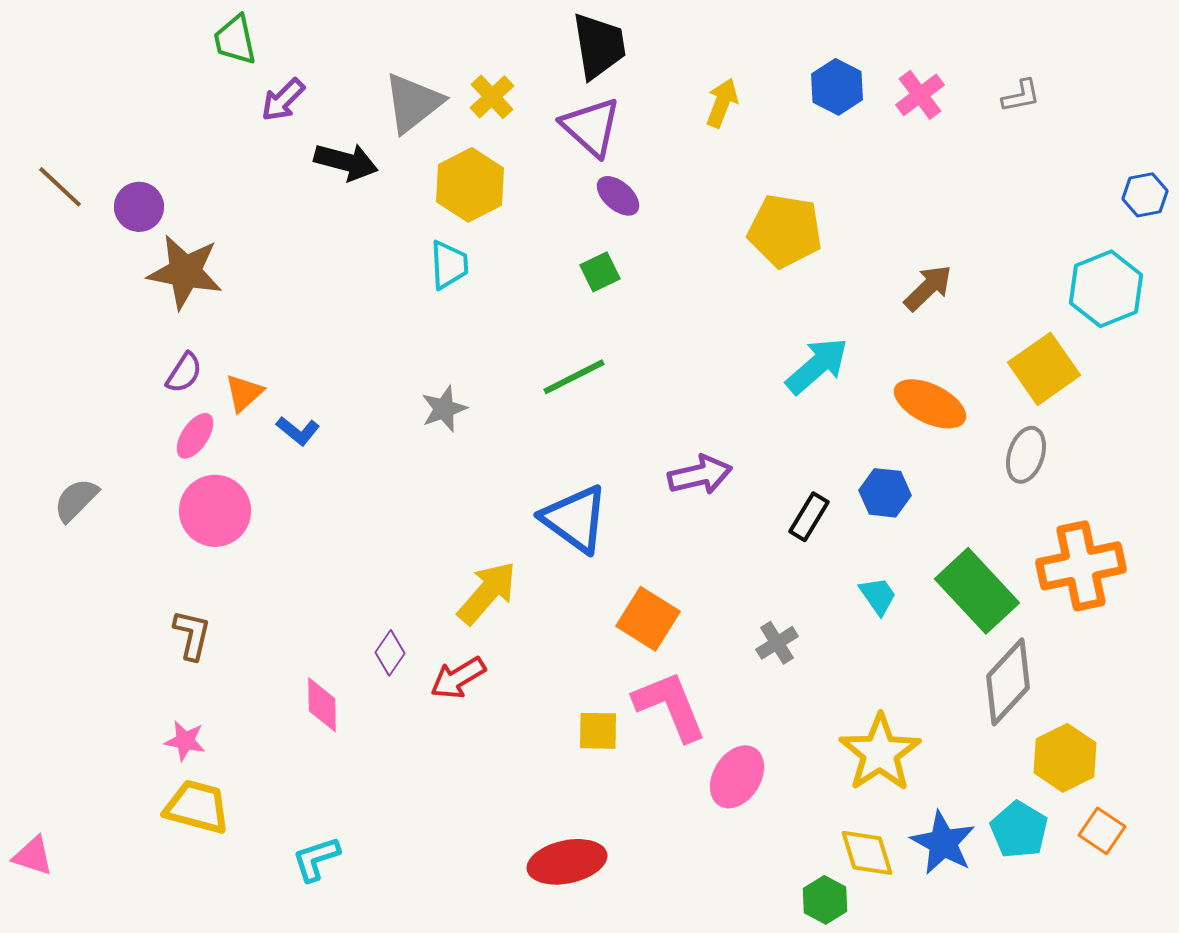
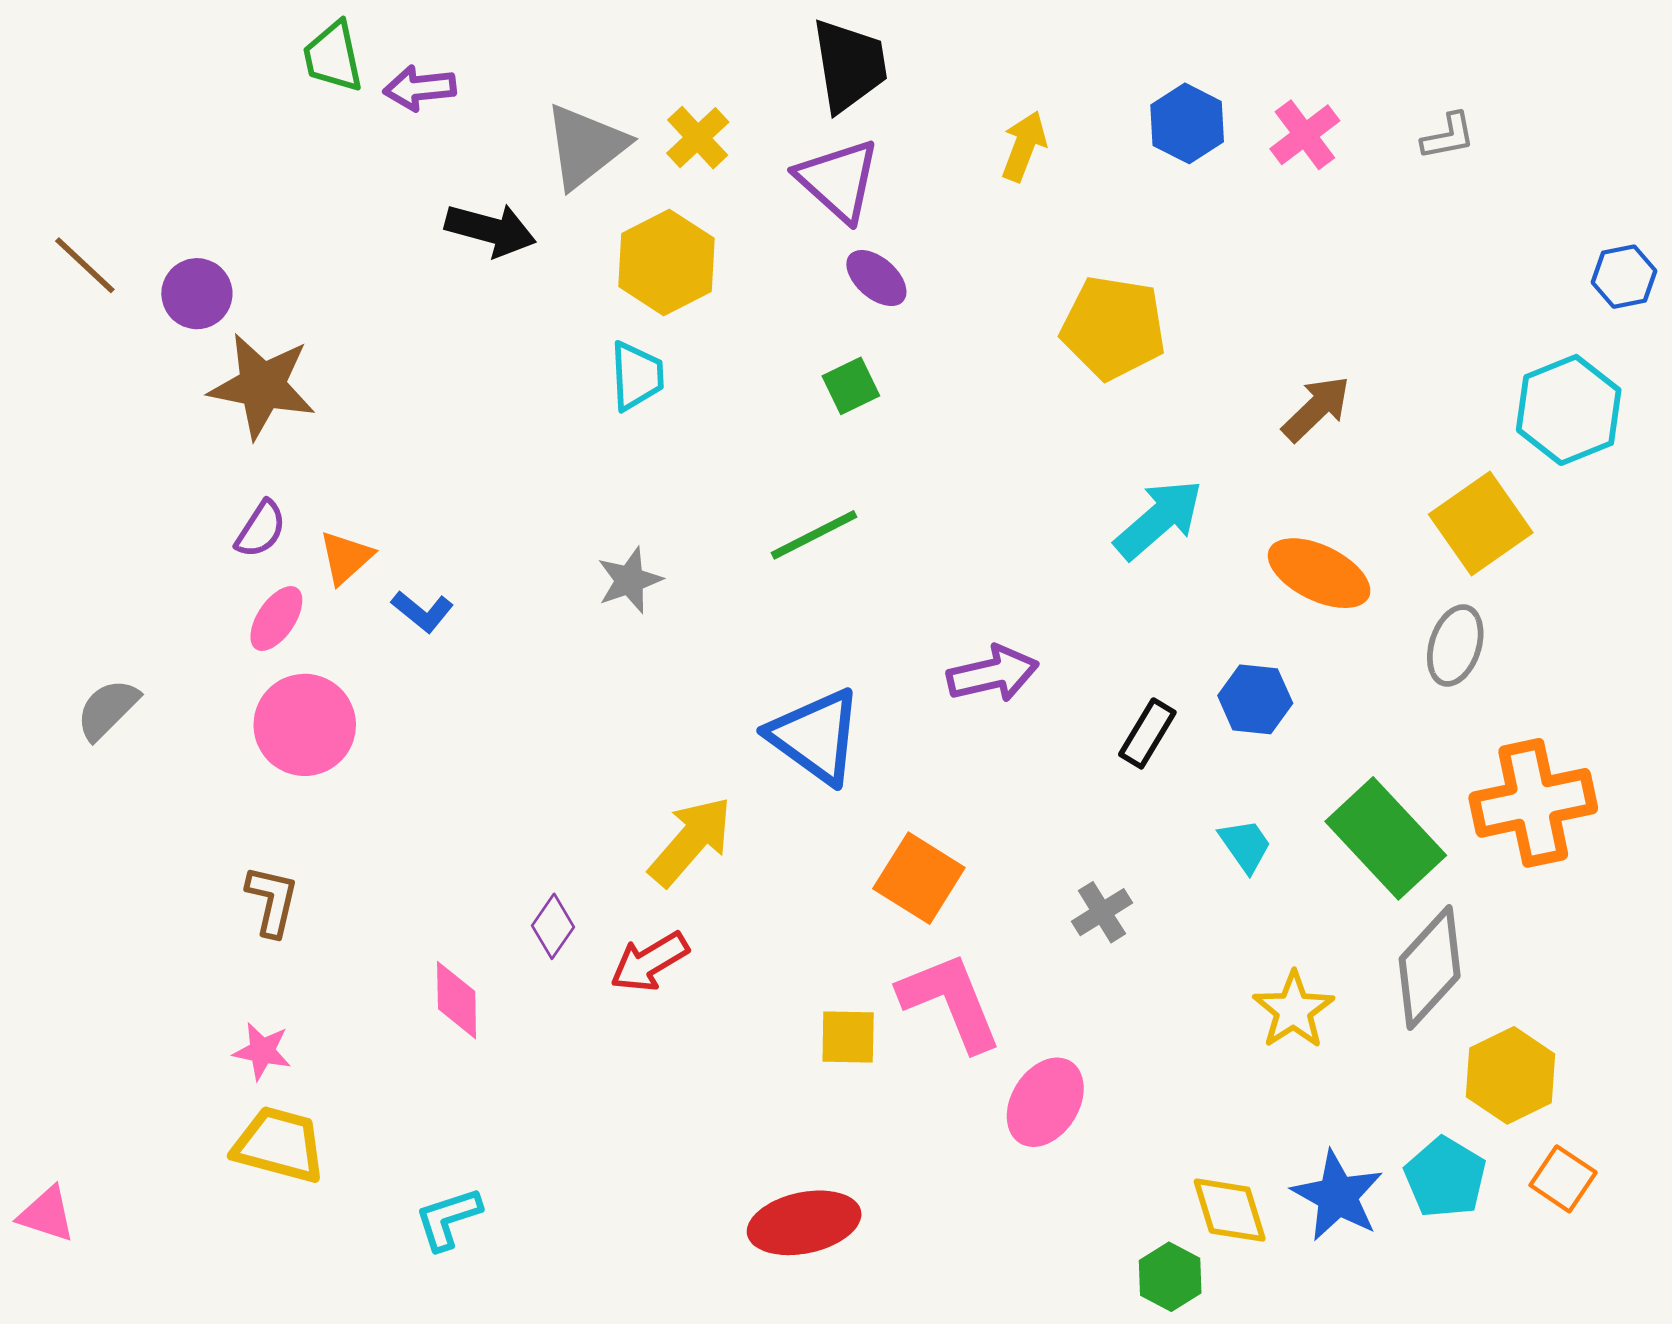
purple arrow: (283, 100) -> (420, 88), moved, turned 39
yellow star: (880, 753) -> (1293, 1010), moved, size x0.7

